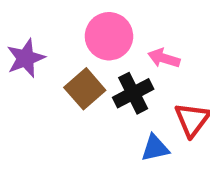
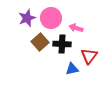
purple star: (26, 58) -> (27, 18), moved
black cross: (133, 93) -> (62, 44), turned 30

